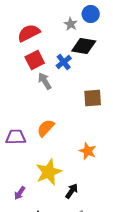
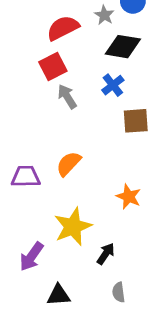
red semicircle: (29, 33) -> (63, 28), moved
blue cross: (64, 62) -> (113, 85), moved
purple arrow: (20, 193) -> (31, 257), size x1.5

